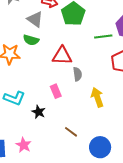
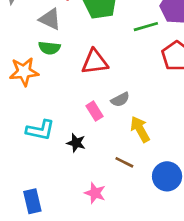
gray semicircle: (77, 74) -> (120, 100), moved, turned 80
yellow arrow: (97, 97) -> (140, 129), moved
pink star: (24, 145) -> (95, 193), moved

